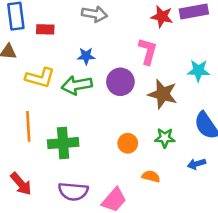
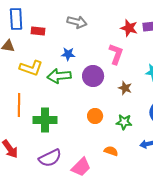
brown star: (163, 94) -> (125, 88), size x0.6
orange circle: (128, 143) -> (95, 116), moved
purple semicircle: (73, 191) -> (50, 158), turned -35

